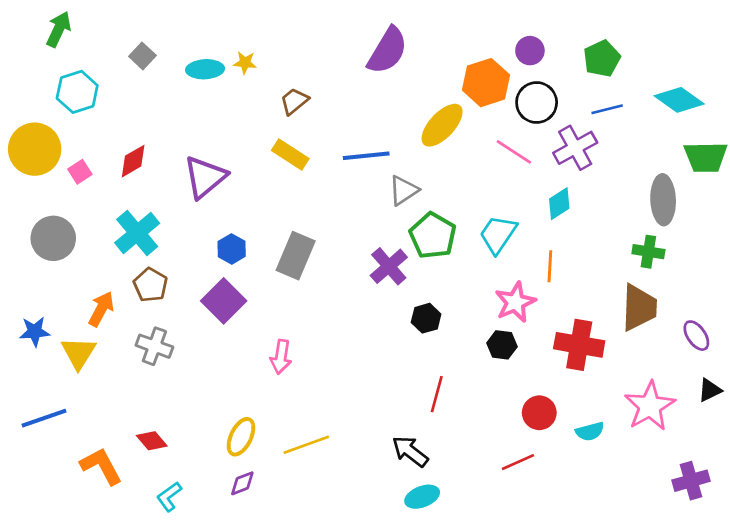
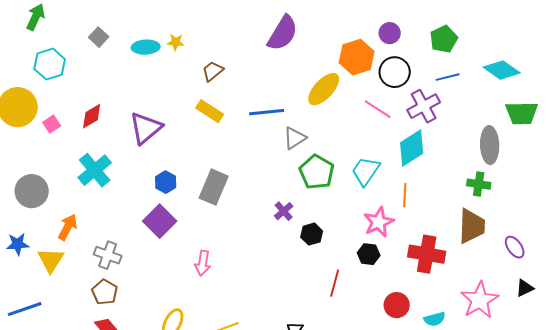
cyan diamond: (559, 204) -> (412, 148), size x1.5
gray circle: (53, 238) -> (32, 191), moved
purple cross: (389, 266) -> (284, 211), moved, size x0.7
brown pentagon: (150, 285) -> (105, 292), moved
red line: (437, 394) -> (335, 283), moved

